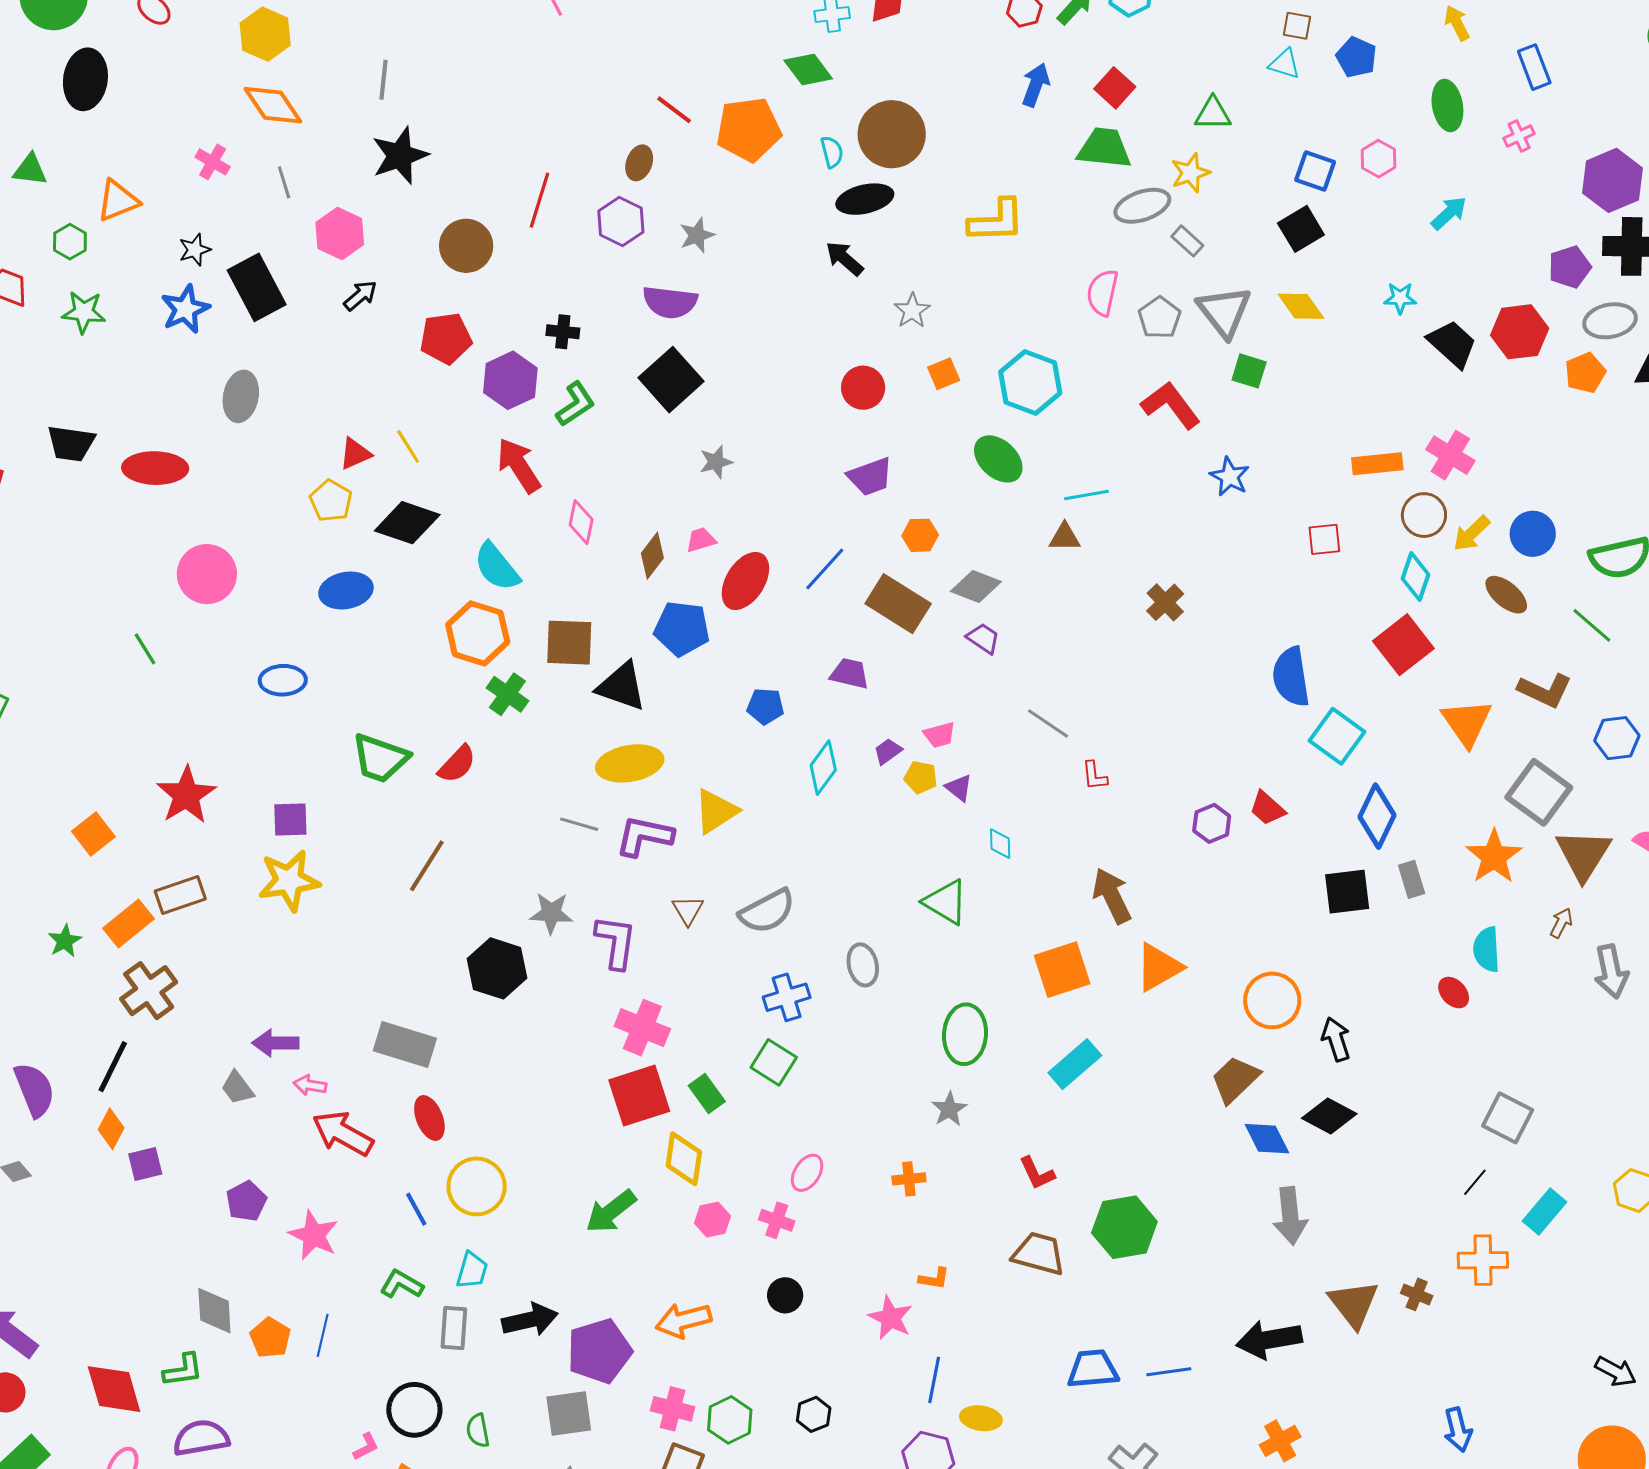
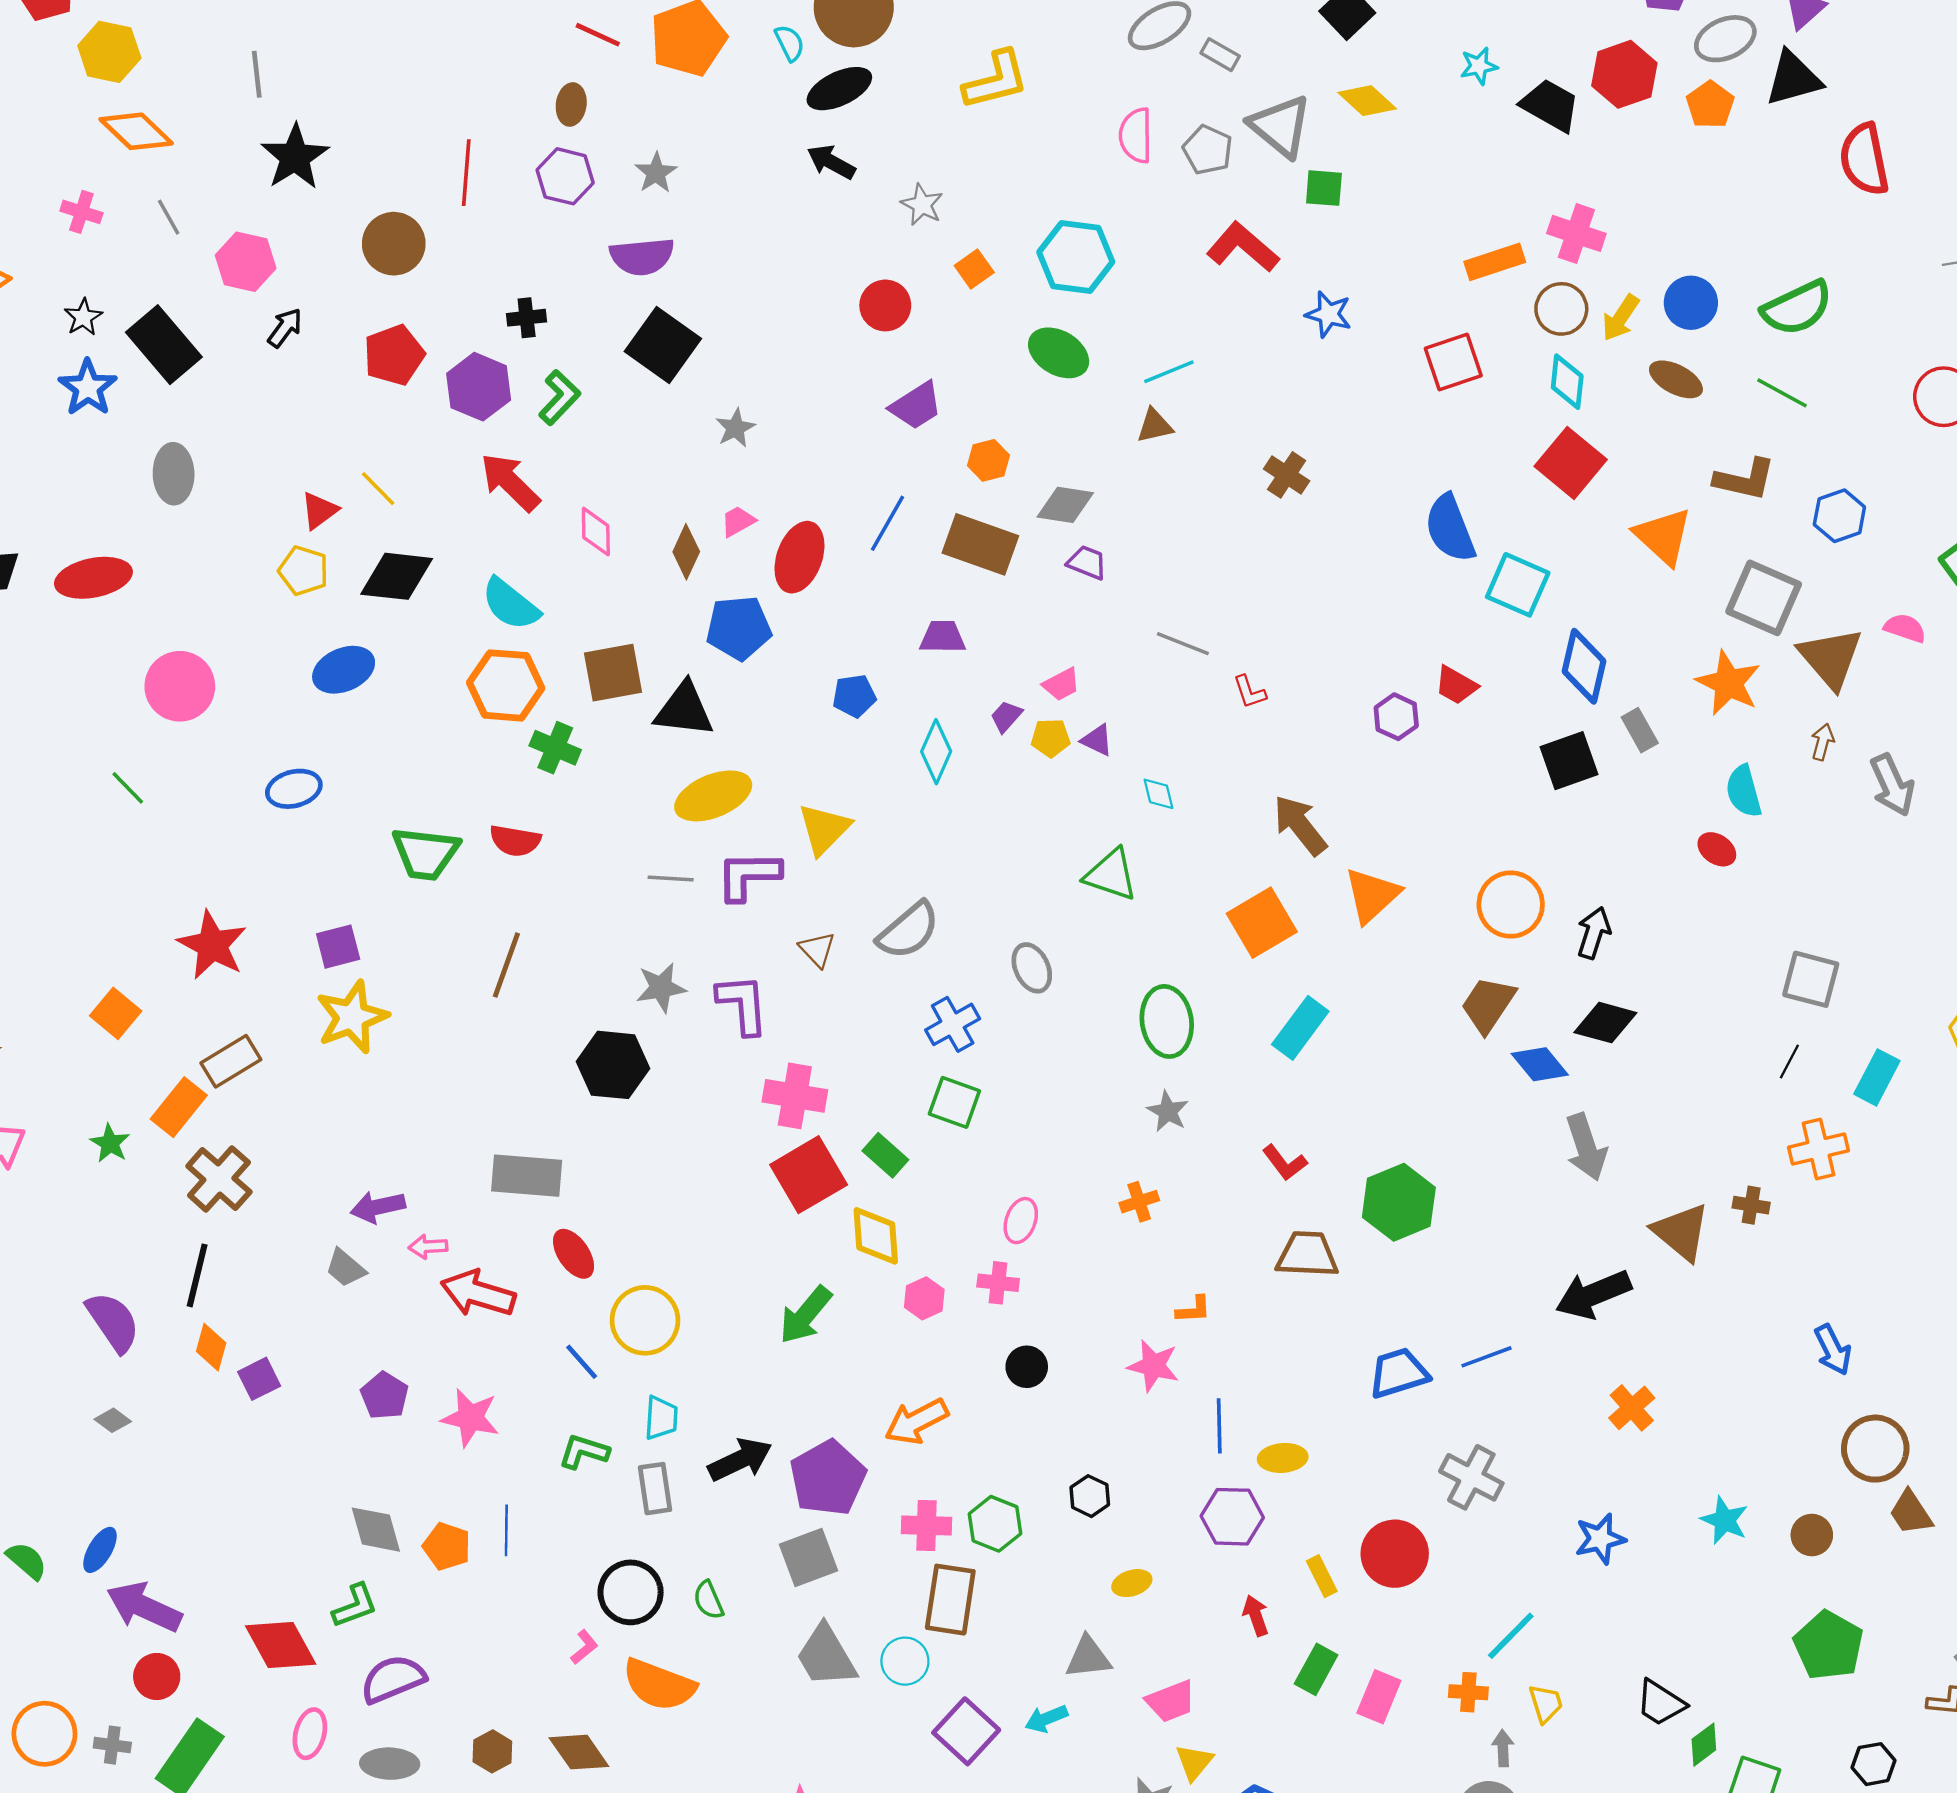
red square: (1324, 539) -> (1453, 362), size x1.4
red semicircle: (457, 764) -> (515, 841), turned 69
black arrow: (1336, 1039) -> (1594, 933), turned 48

